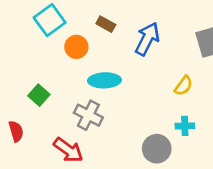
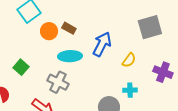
brown rectangle: (106, 24) -> (69, 28), moved
blue arrow: (147, 39) -> (102, 44), moved

